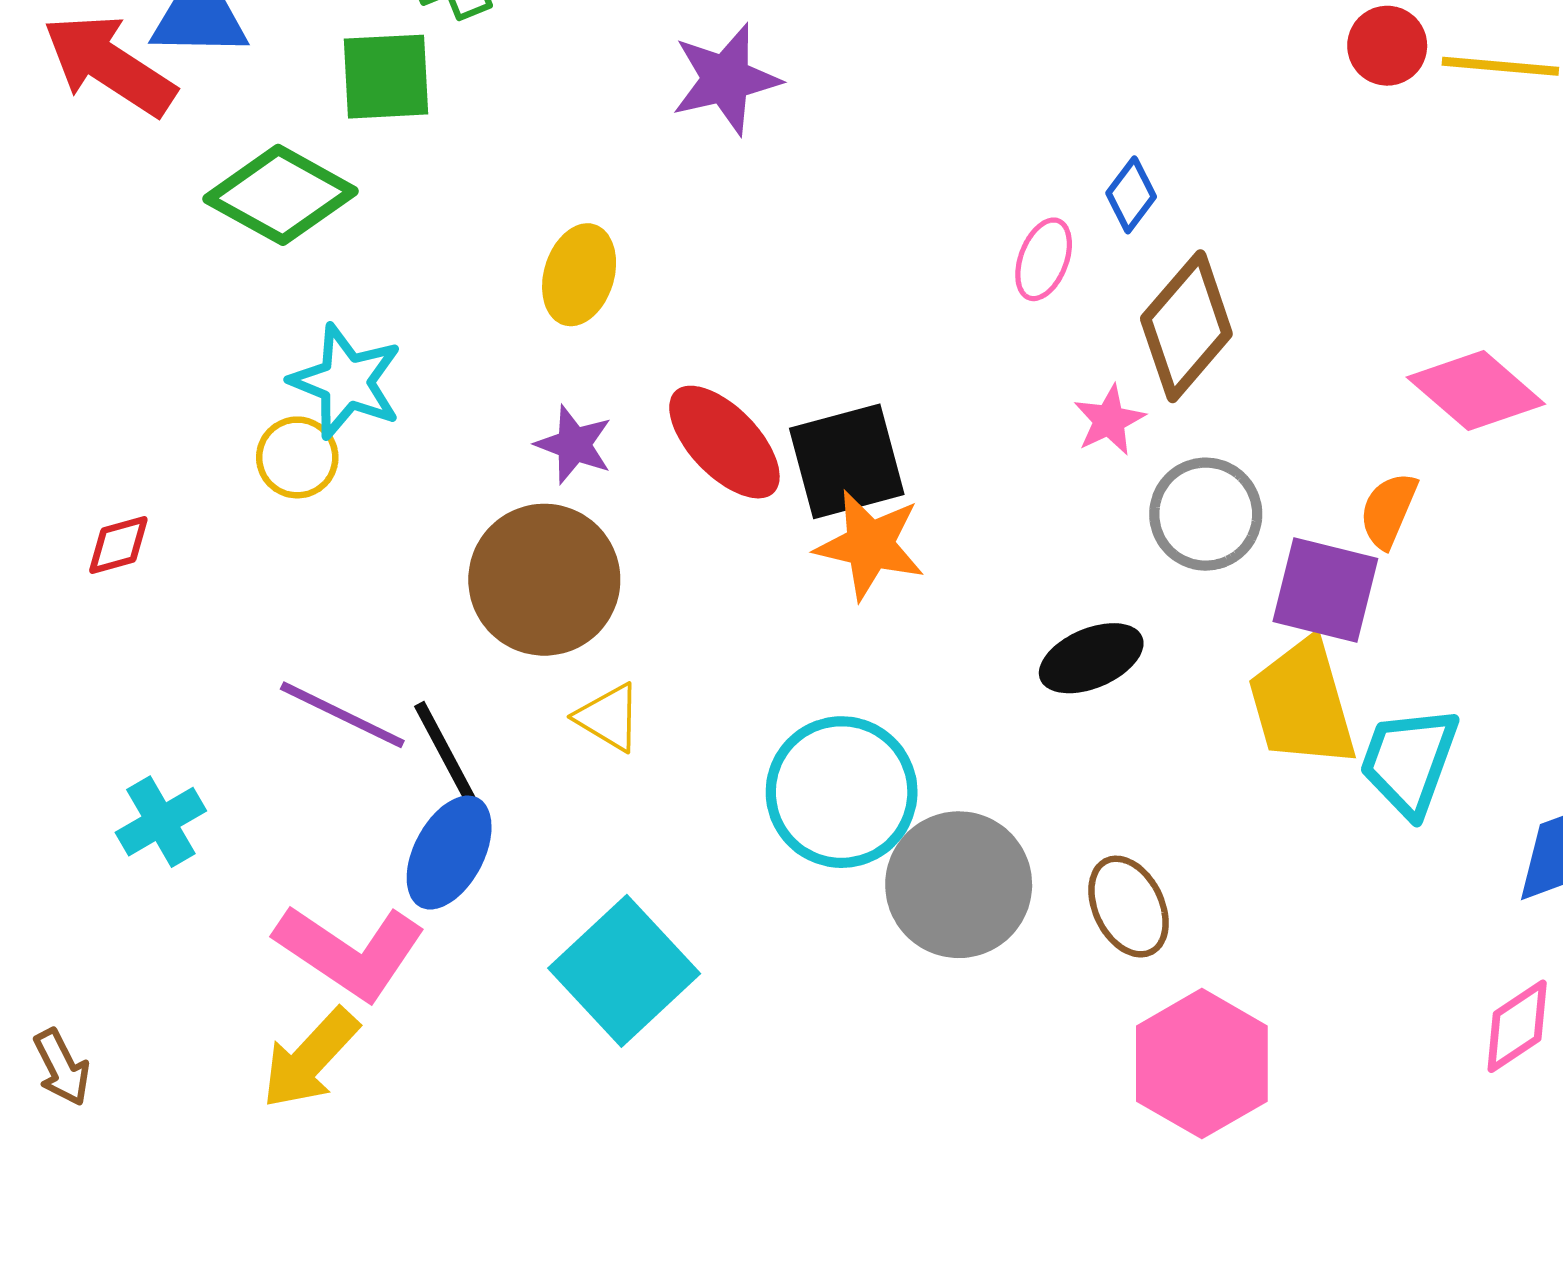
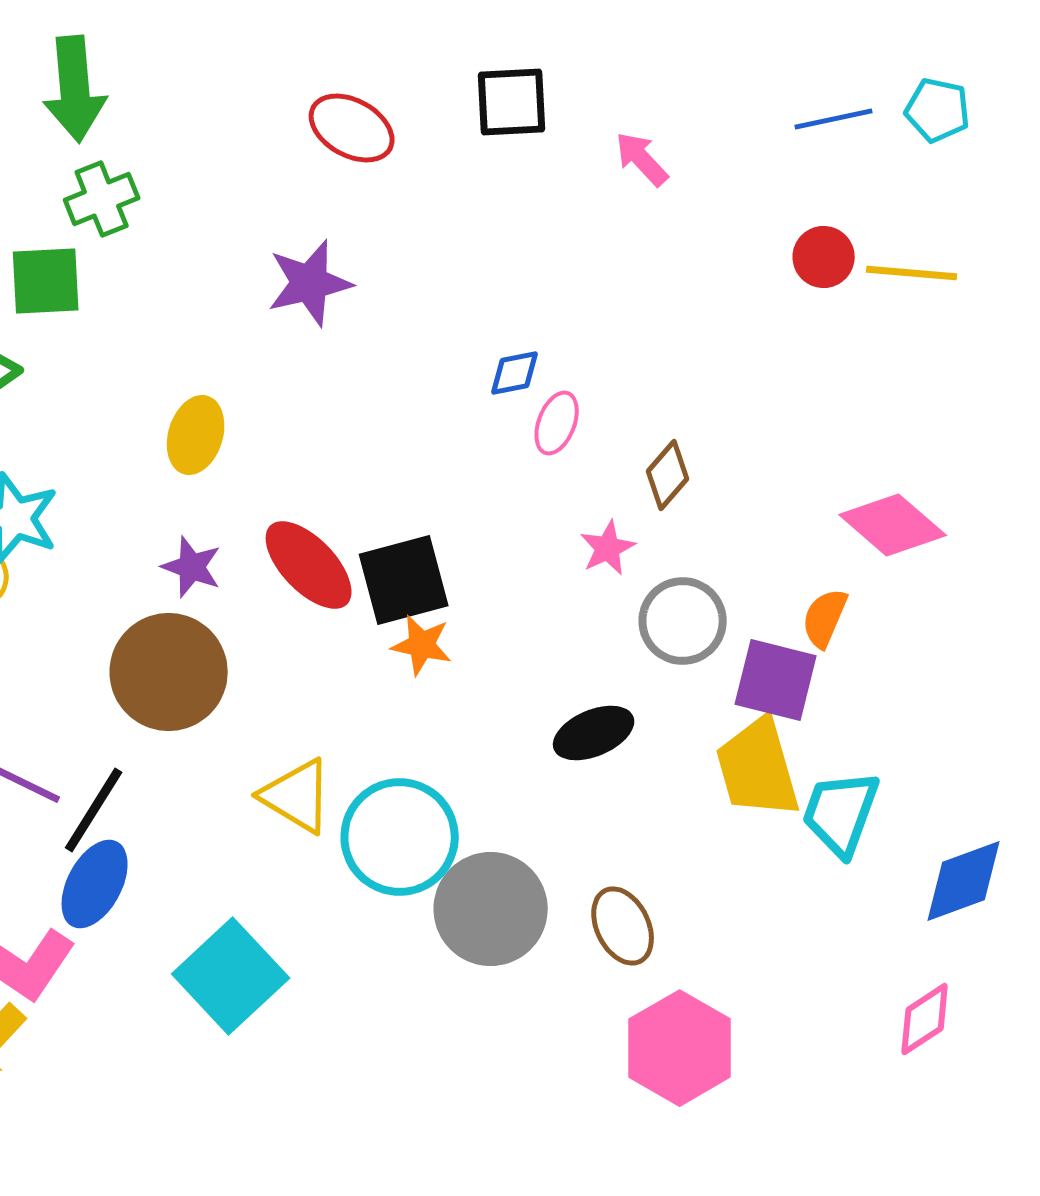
blue diamond: (1131, 195) -> (515, 373), moved, turned 42
brown diamond: (1186, 326) -> (668, 475), size x0.6
orange star: (870, 545) -> (422, 645), size x0.7
yellow triangle: (609, 717) -> (297, 796), moved, size x1.4
black line: (448, 757) -> (94, 810), turned 60

